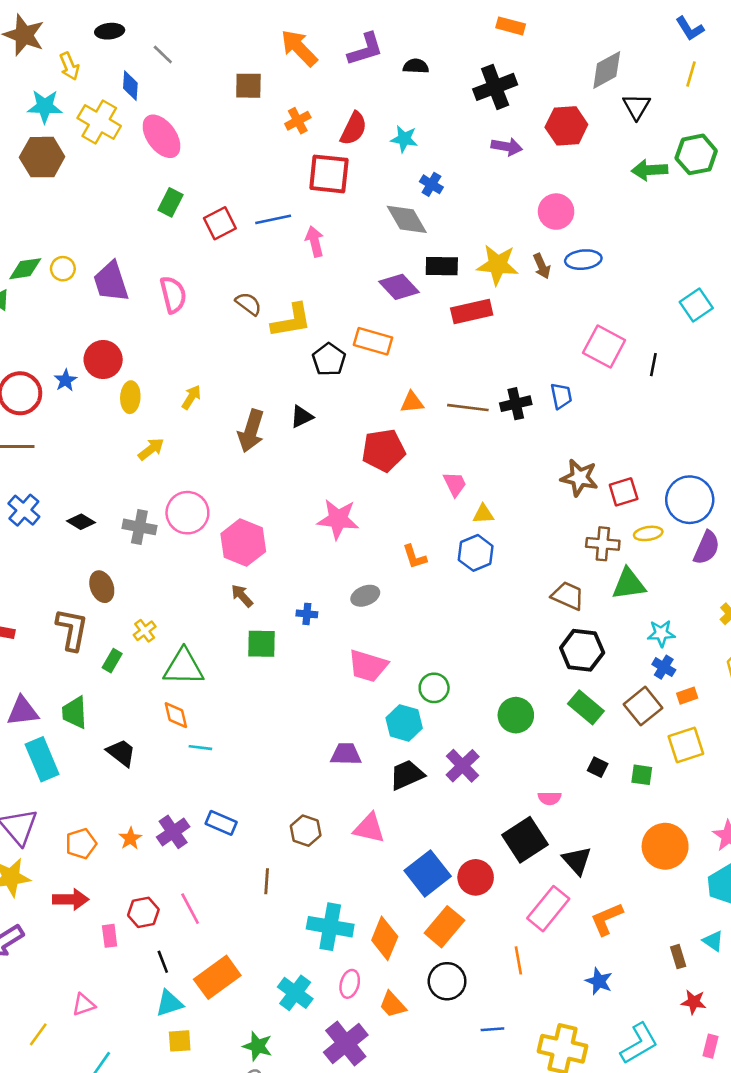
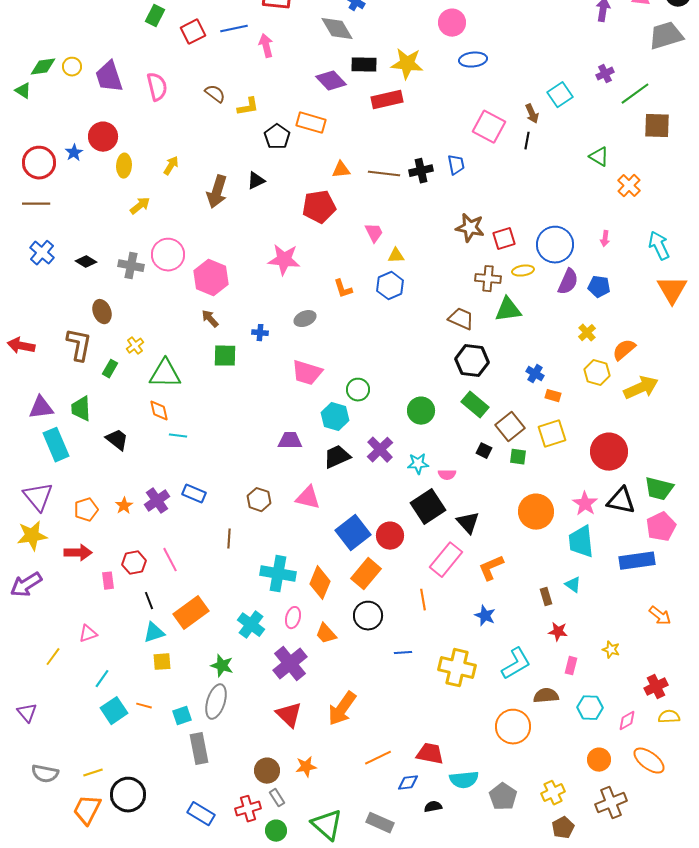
brown arrow: (542, 266) -> (532, 114), moved
yellow L-shape: (291, 321) -> (248, 107), size x0.7
cyan star: (661, 633) -> (418, 464), moved
orange rectangle: (687, 696) -> (553, 396), turned 35
brown square: (643, 706) -> (510, 427), moved

